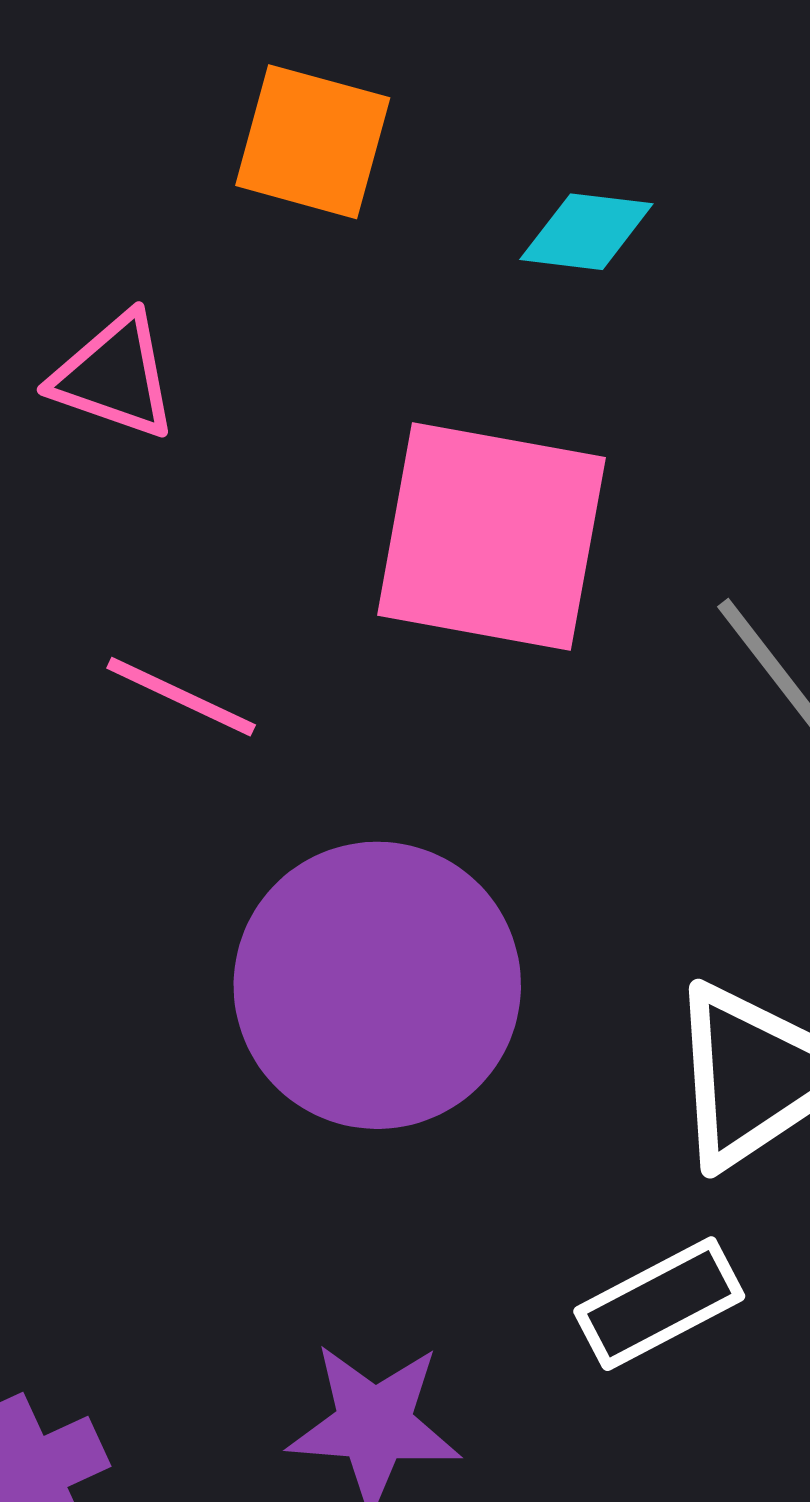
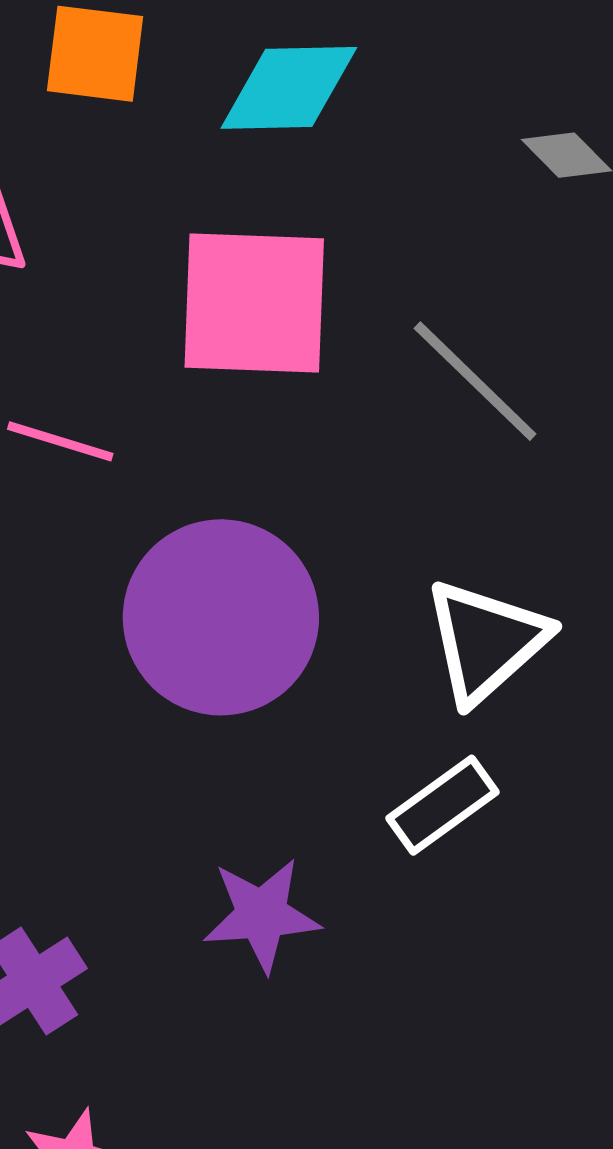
cyan diamond: (586, 232) -> (289, 88), size x1.6

